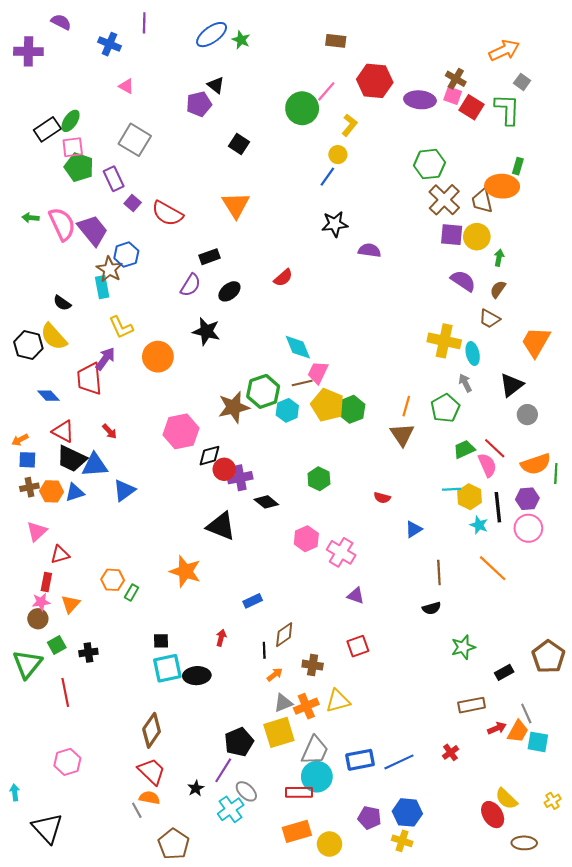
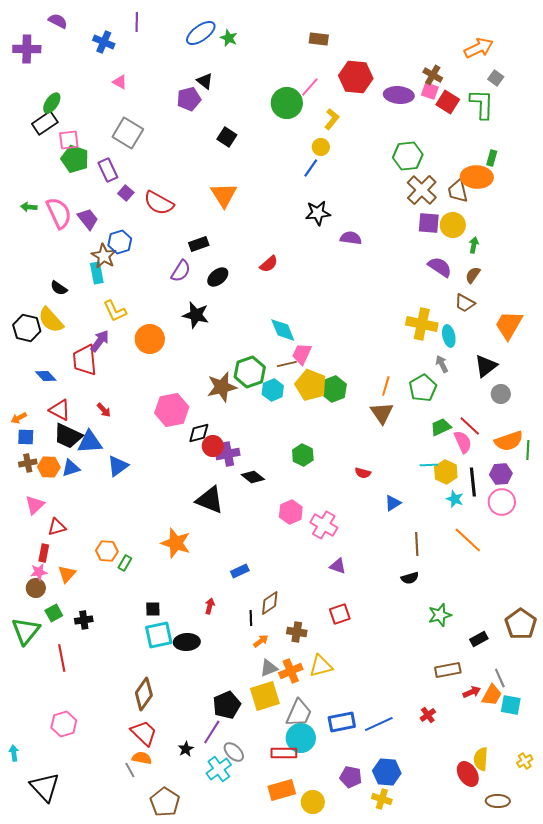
green ellipse: (71, 121) -> (52, 103), moved
purple trapezoid: (93, 230) -> (88, 219), size x0.7
yellow semicircle: (506, 799) -> (481, 759), turned 50

